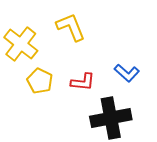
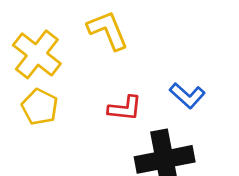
yellow pentagon: (40, 81) -> (40, 107), moved

